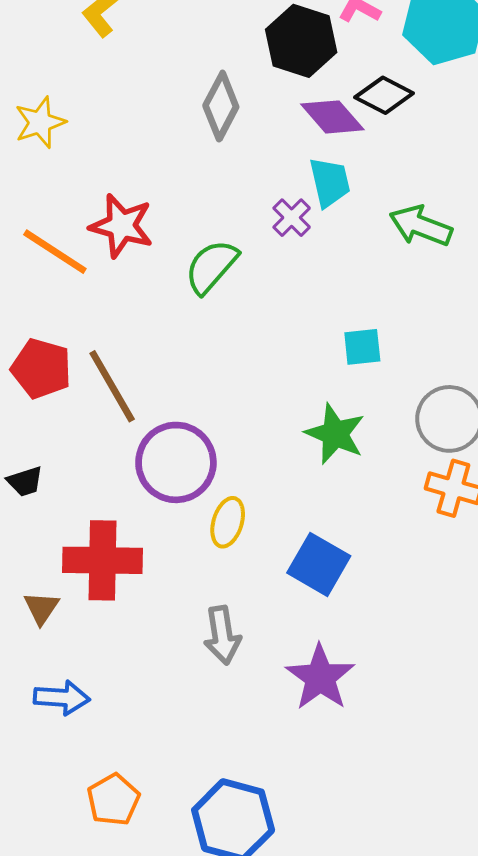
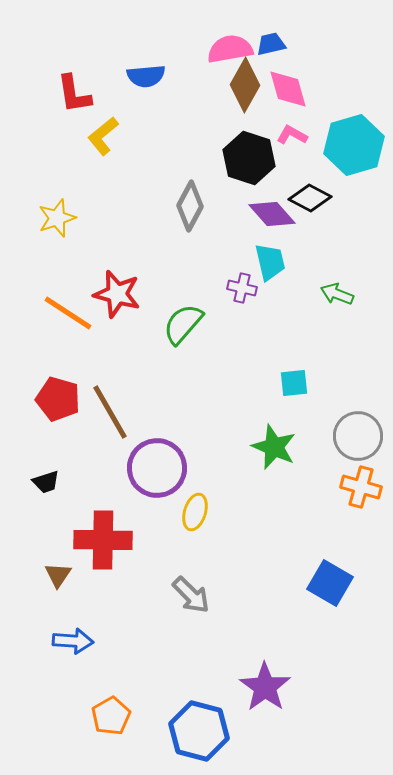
purple cross: (292, 218) -> (242, 288), turned -32
green arrow: (421, 226) -> (337, 294), size x0.7
blue square: (319, 564) -> (330, 583), moved
gray arrow: (222, 635) -> (191, 595), turned -36
purple star: (320, 677) -> (265, 687), moved

